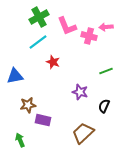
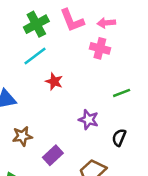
pink L-shape: (67, 26) -> (72, 20), moved
pink arrow: (106, 27) -> (106, 23), moved
purple rectangle: (43, 120) -> (53, 155), moved, turned -56

